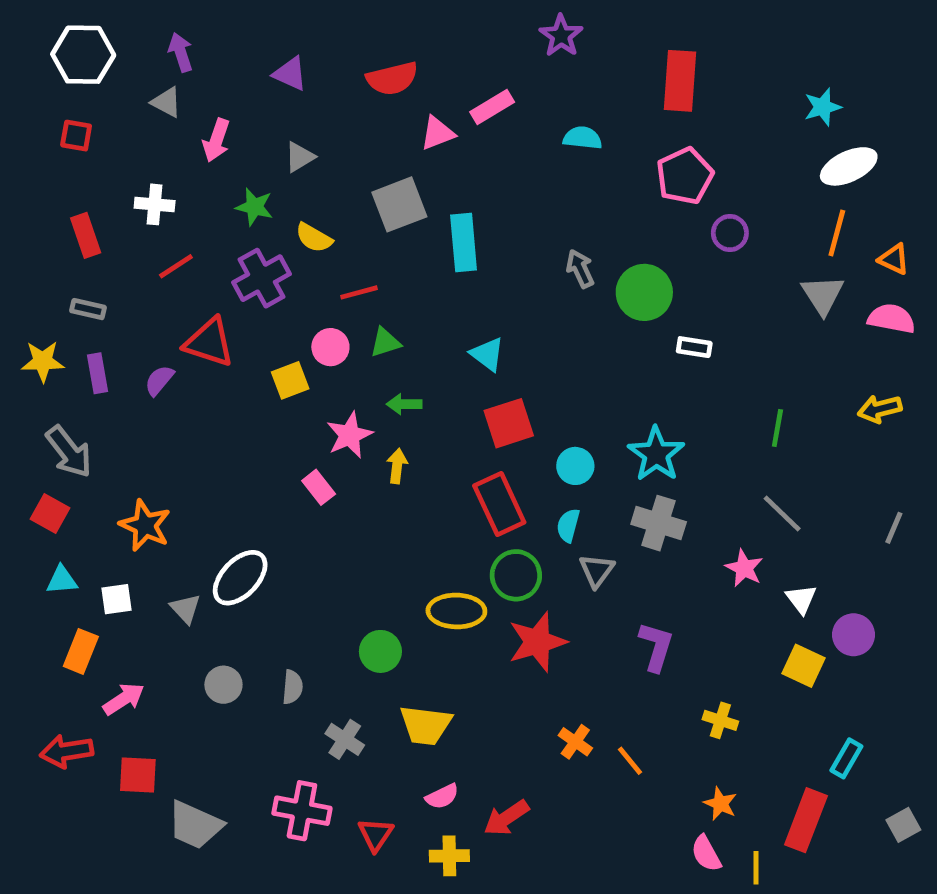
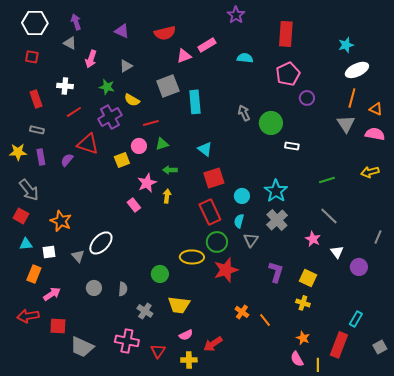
green line: (777, 428) -> (327, 180), turned 63
gray cross: (659, 523) -> (277, 220), turned 30
gray line: (894, 528) -> (378, 237), moved
yellow square: (804, 666) -> (308, 278), moved

